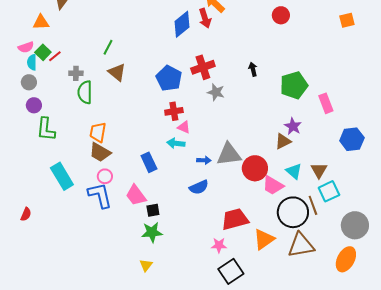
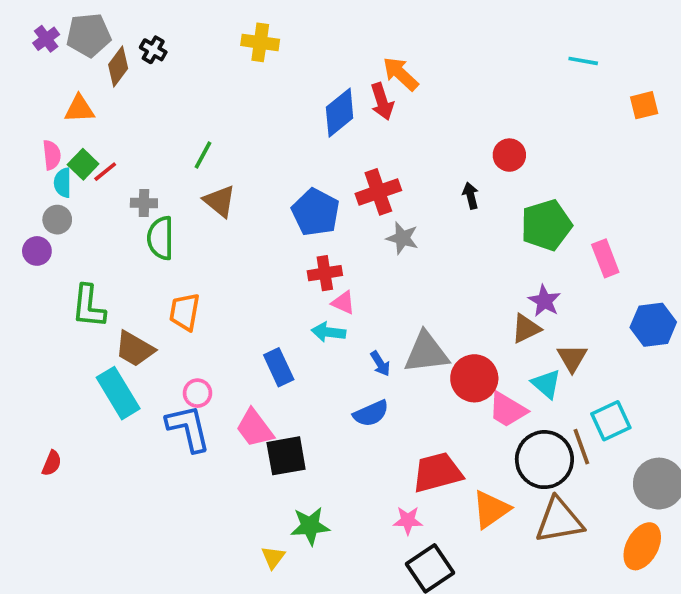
red circle: (281, 15) -> (509, 155), moved
pink semicircle: (26, 47) -> (52, 155), turned -77
purple circle: (34, 105) -> (37, 251), moved
brown trapezoid: (100, 152) -> (135, 349), moved
blue arrow: (204, 160) -> (380, 364), turned 56
brown triangle: (319, 170) -> (572, 358), moved
black square: (153, 210) -> (286, 456), size x1.6
green star: (152, 232) -> (310, 526), moved

